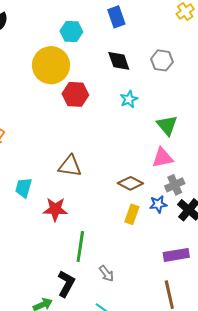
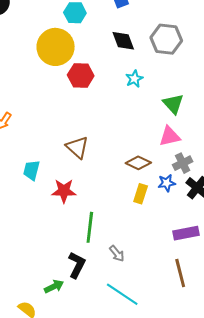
gray hexagon: (162, 60) -> (166, 39), size x1.4
brown triangle: (70, 166) -> (77, 147), turned 35

